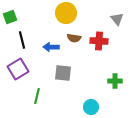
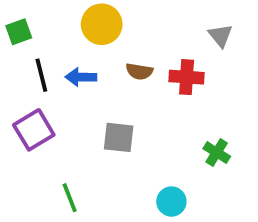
yellow circle: (66, 13) -> (102, 24), moved
blue arrow: (51, 47) -> (81, 77), moved
green cross: (115, 81) -> (217, 152), turned 32
green line: (37, 96) -> (70, 198), moved, turned -35

